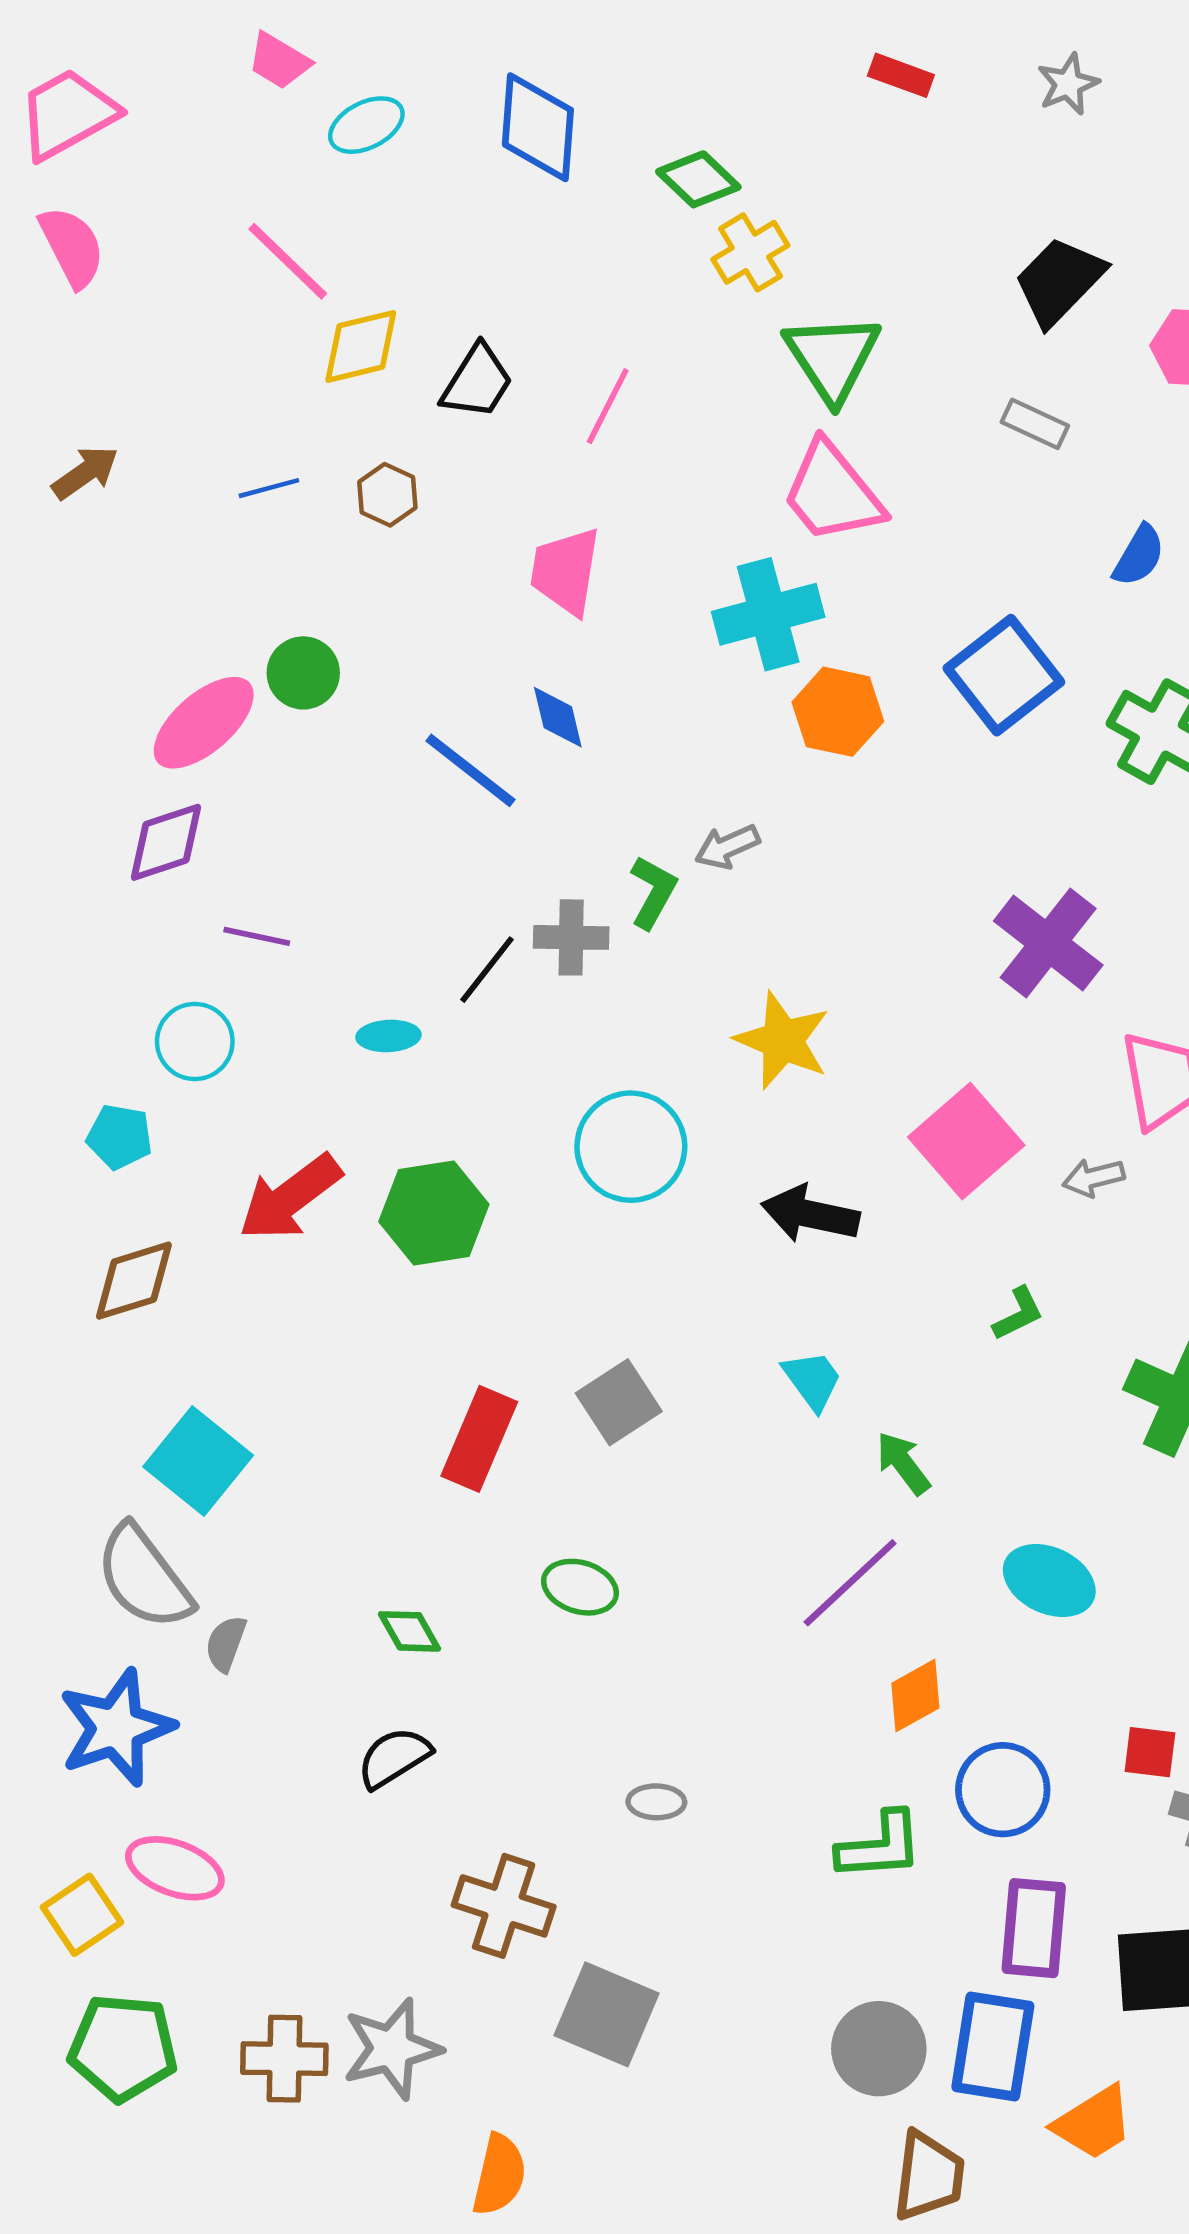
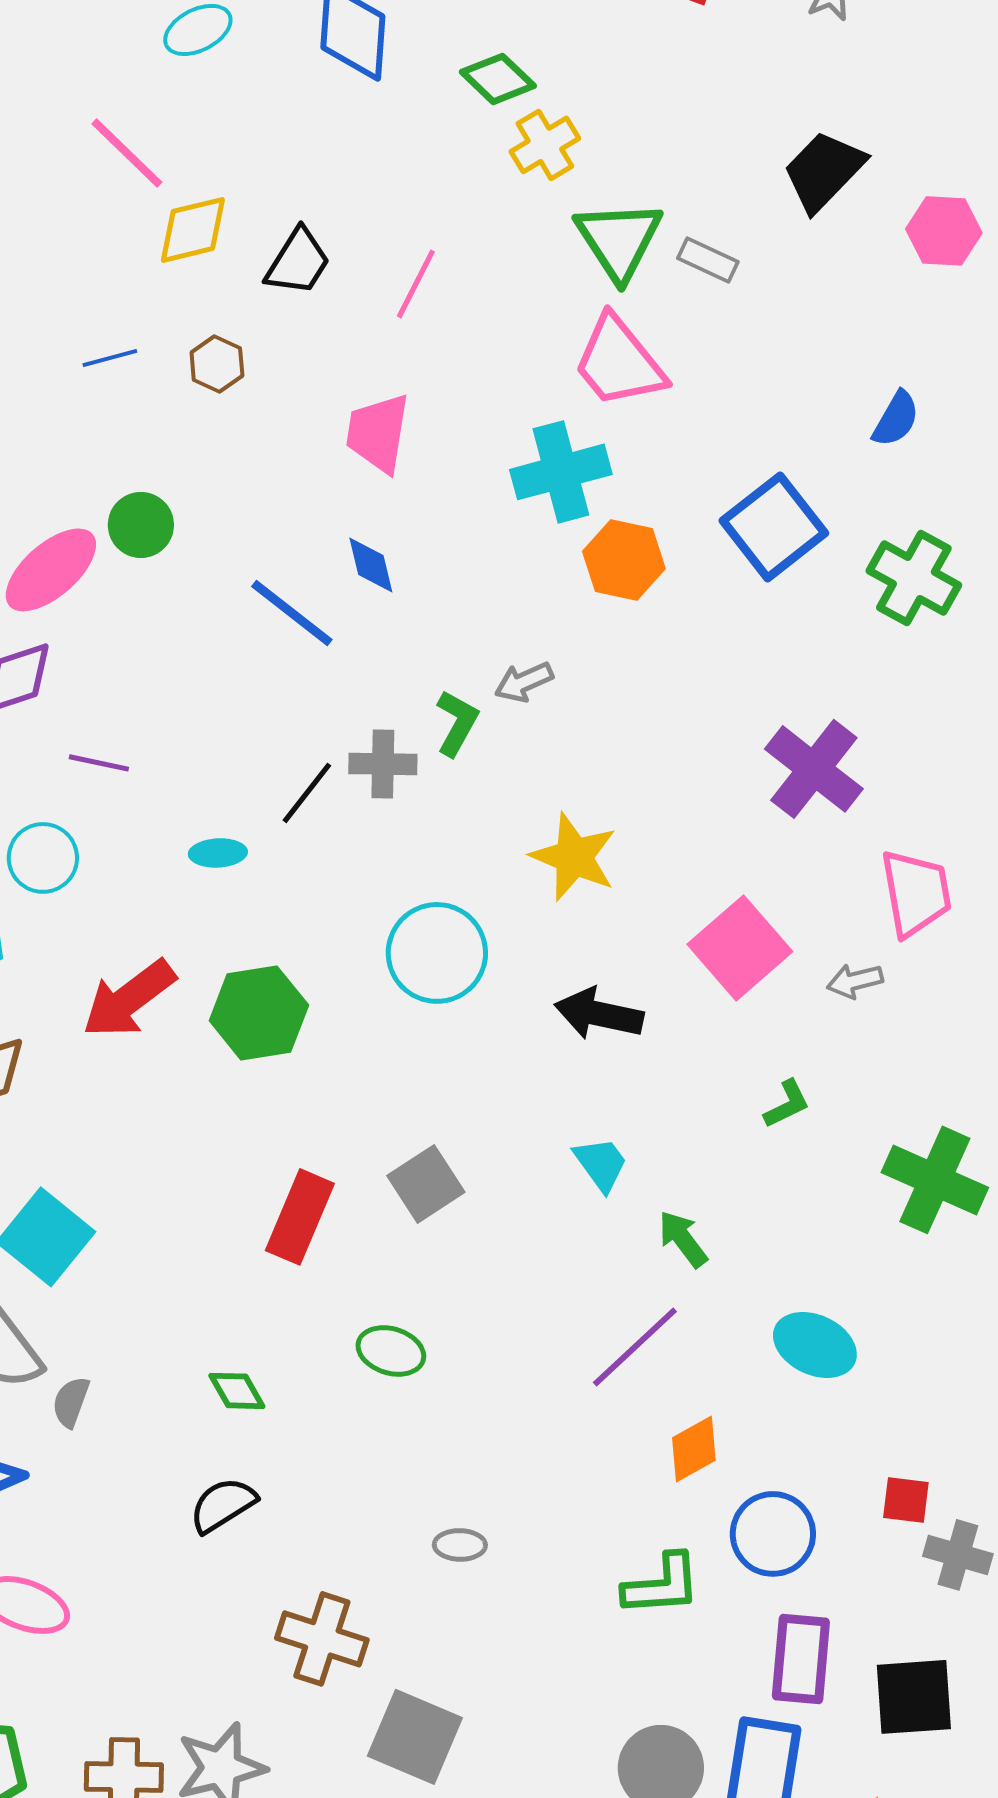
gray rectangle: (1035, 424) -> (708, 260), moved

